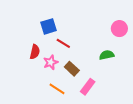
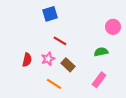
blue square: (49, 26) -> (50, 14), moved
red semicircle: (35, 52) -> (27, 60), moved
pink rectangle: (88, 87) -> (99, 80), moved

